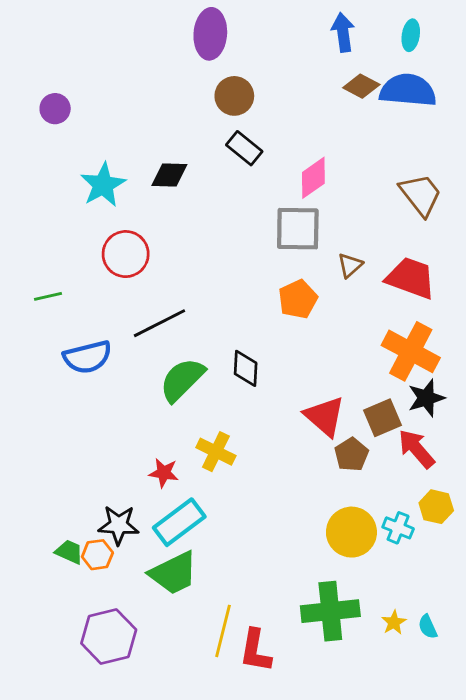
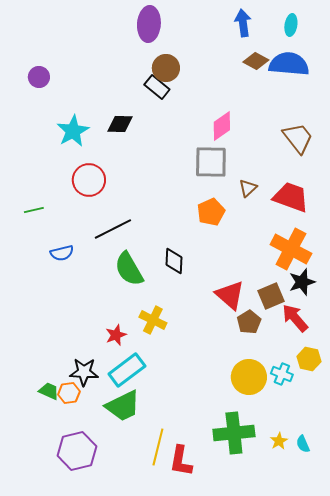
black rectangle: (244, 148) -> (157, 87), moved
blue semicircle: (88, 357) -> (62, 253), size x0.7
green semicircle: (182, 380) -> (129, 269), turned -75
red star: (164, 473) -> (116, 335), turned -30

